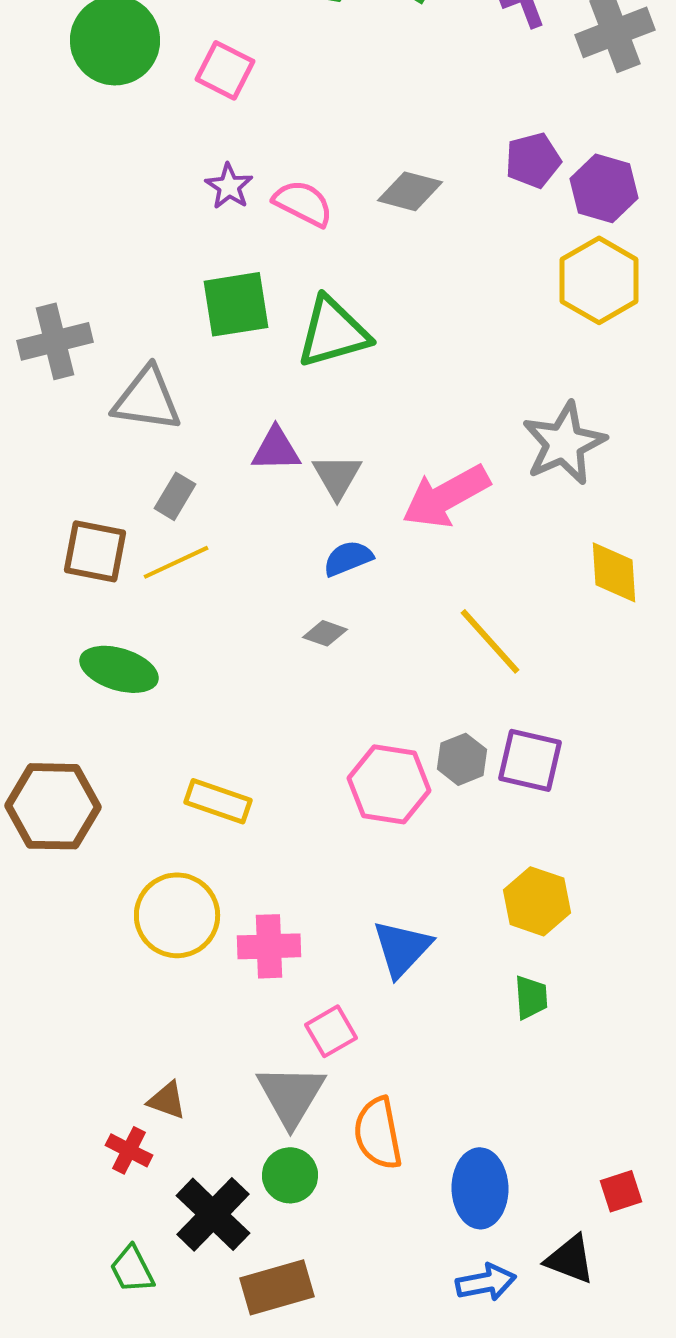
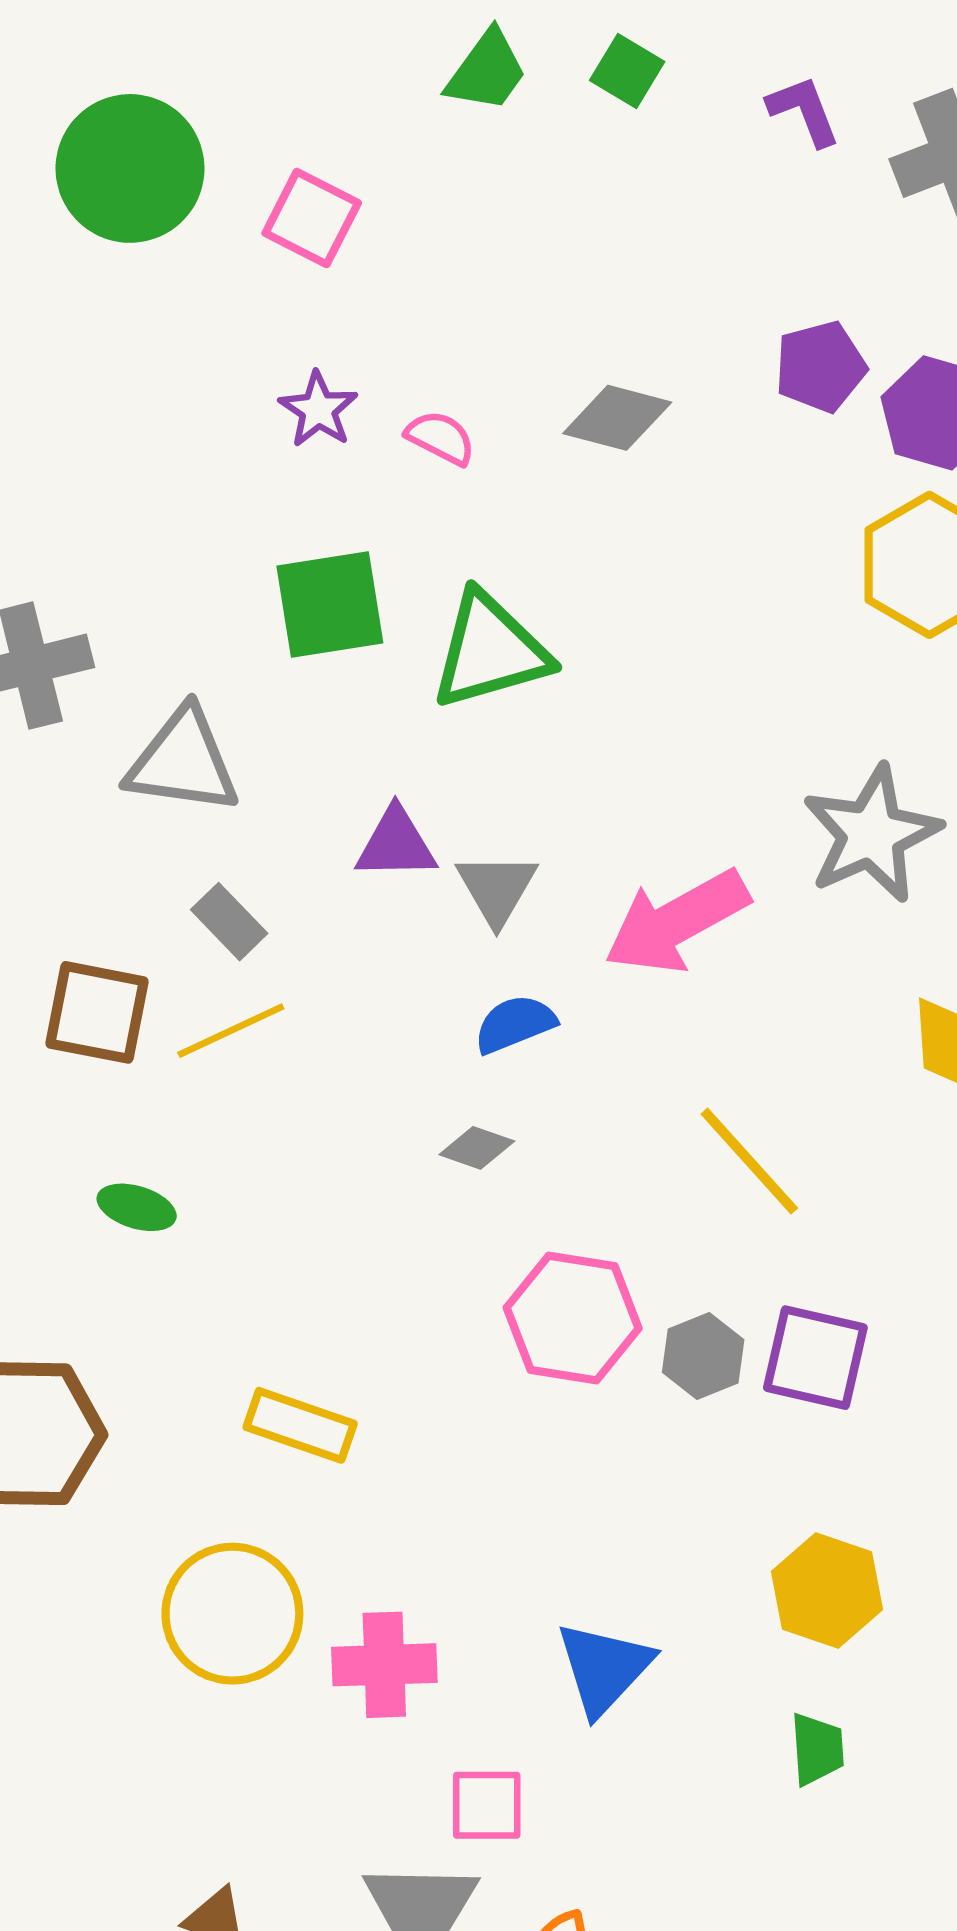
pink semicircle: (303, 203) -> (441, 438), size x0.7
gray rectangle: (175, 496) -> (229, 922), turned -75
green ellipse: (119, 669) -> (137, 1207), size x0.6
pink hexagon: (389, 784) -> (573, 1318), moved
pink square: (331, 1031) -> (487, 1805), turned 30

